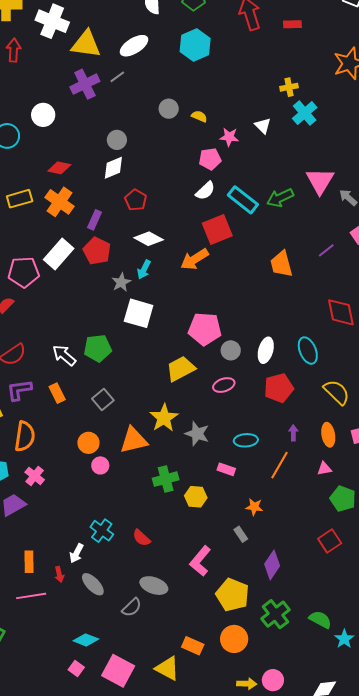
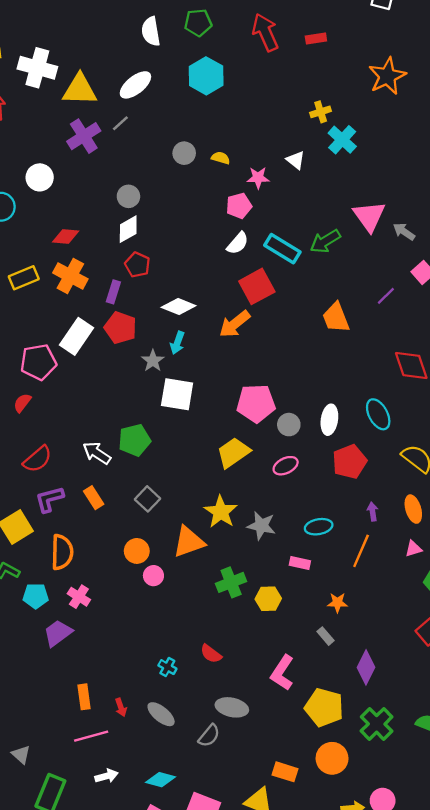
red pentagon: (136, 200) -> (137, 265), moved
cyan cross: (102, 531) -> (167, 667), moved, size x0.7
white arrow: (76, 553) -> (107, 776), moved, turned -126

